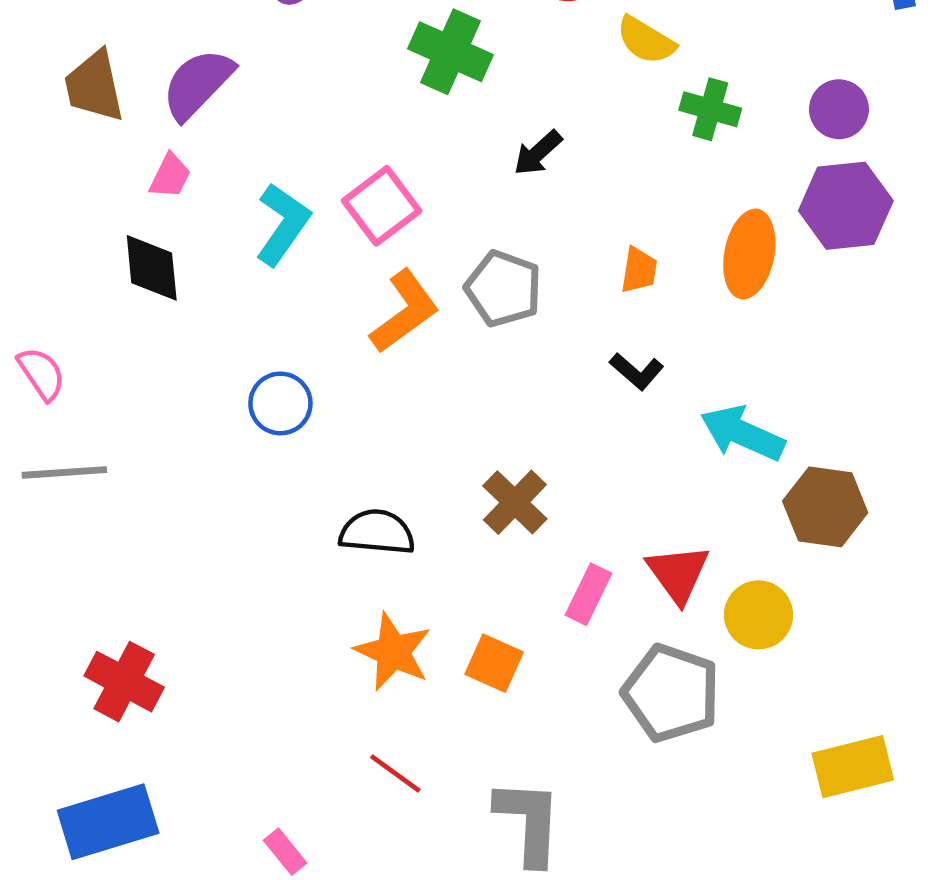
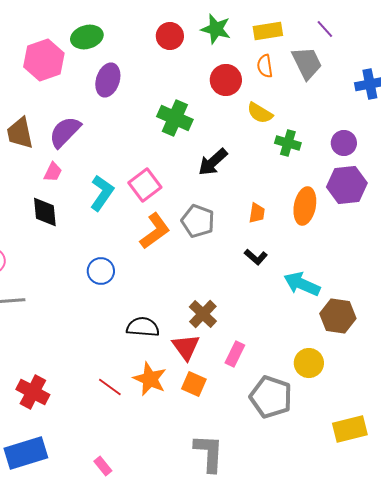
black arrow: (538, 153) -> (213, 162), size x1.4
red triangle: (678, 574) -> (186, 347), moved
red line: (395, 774) -> (110, 387), moved

